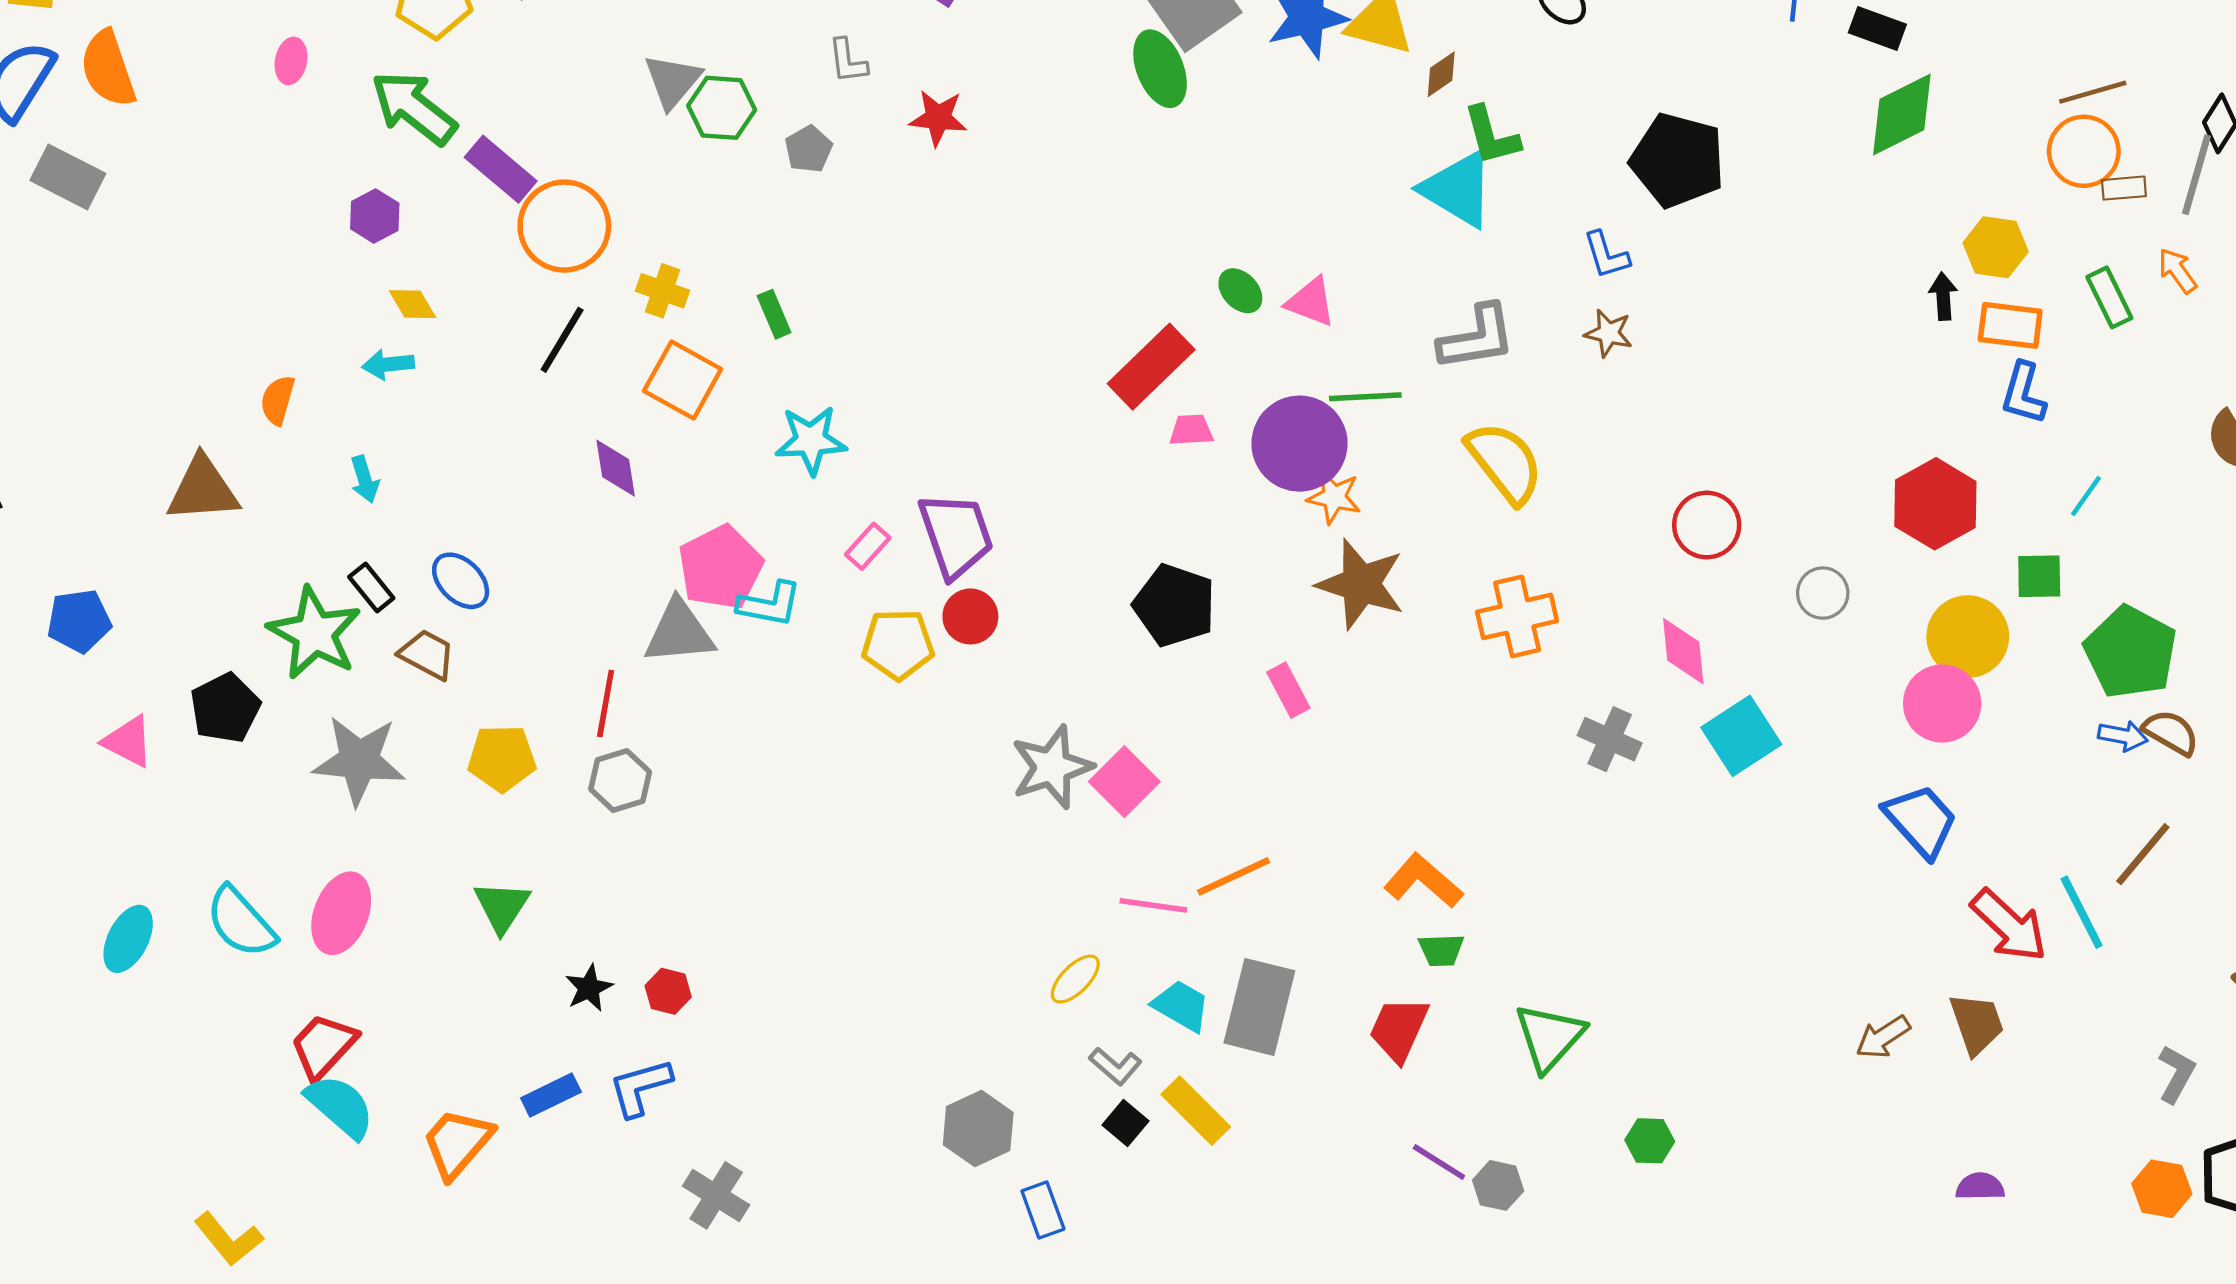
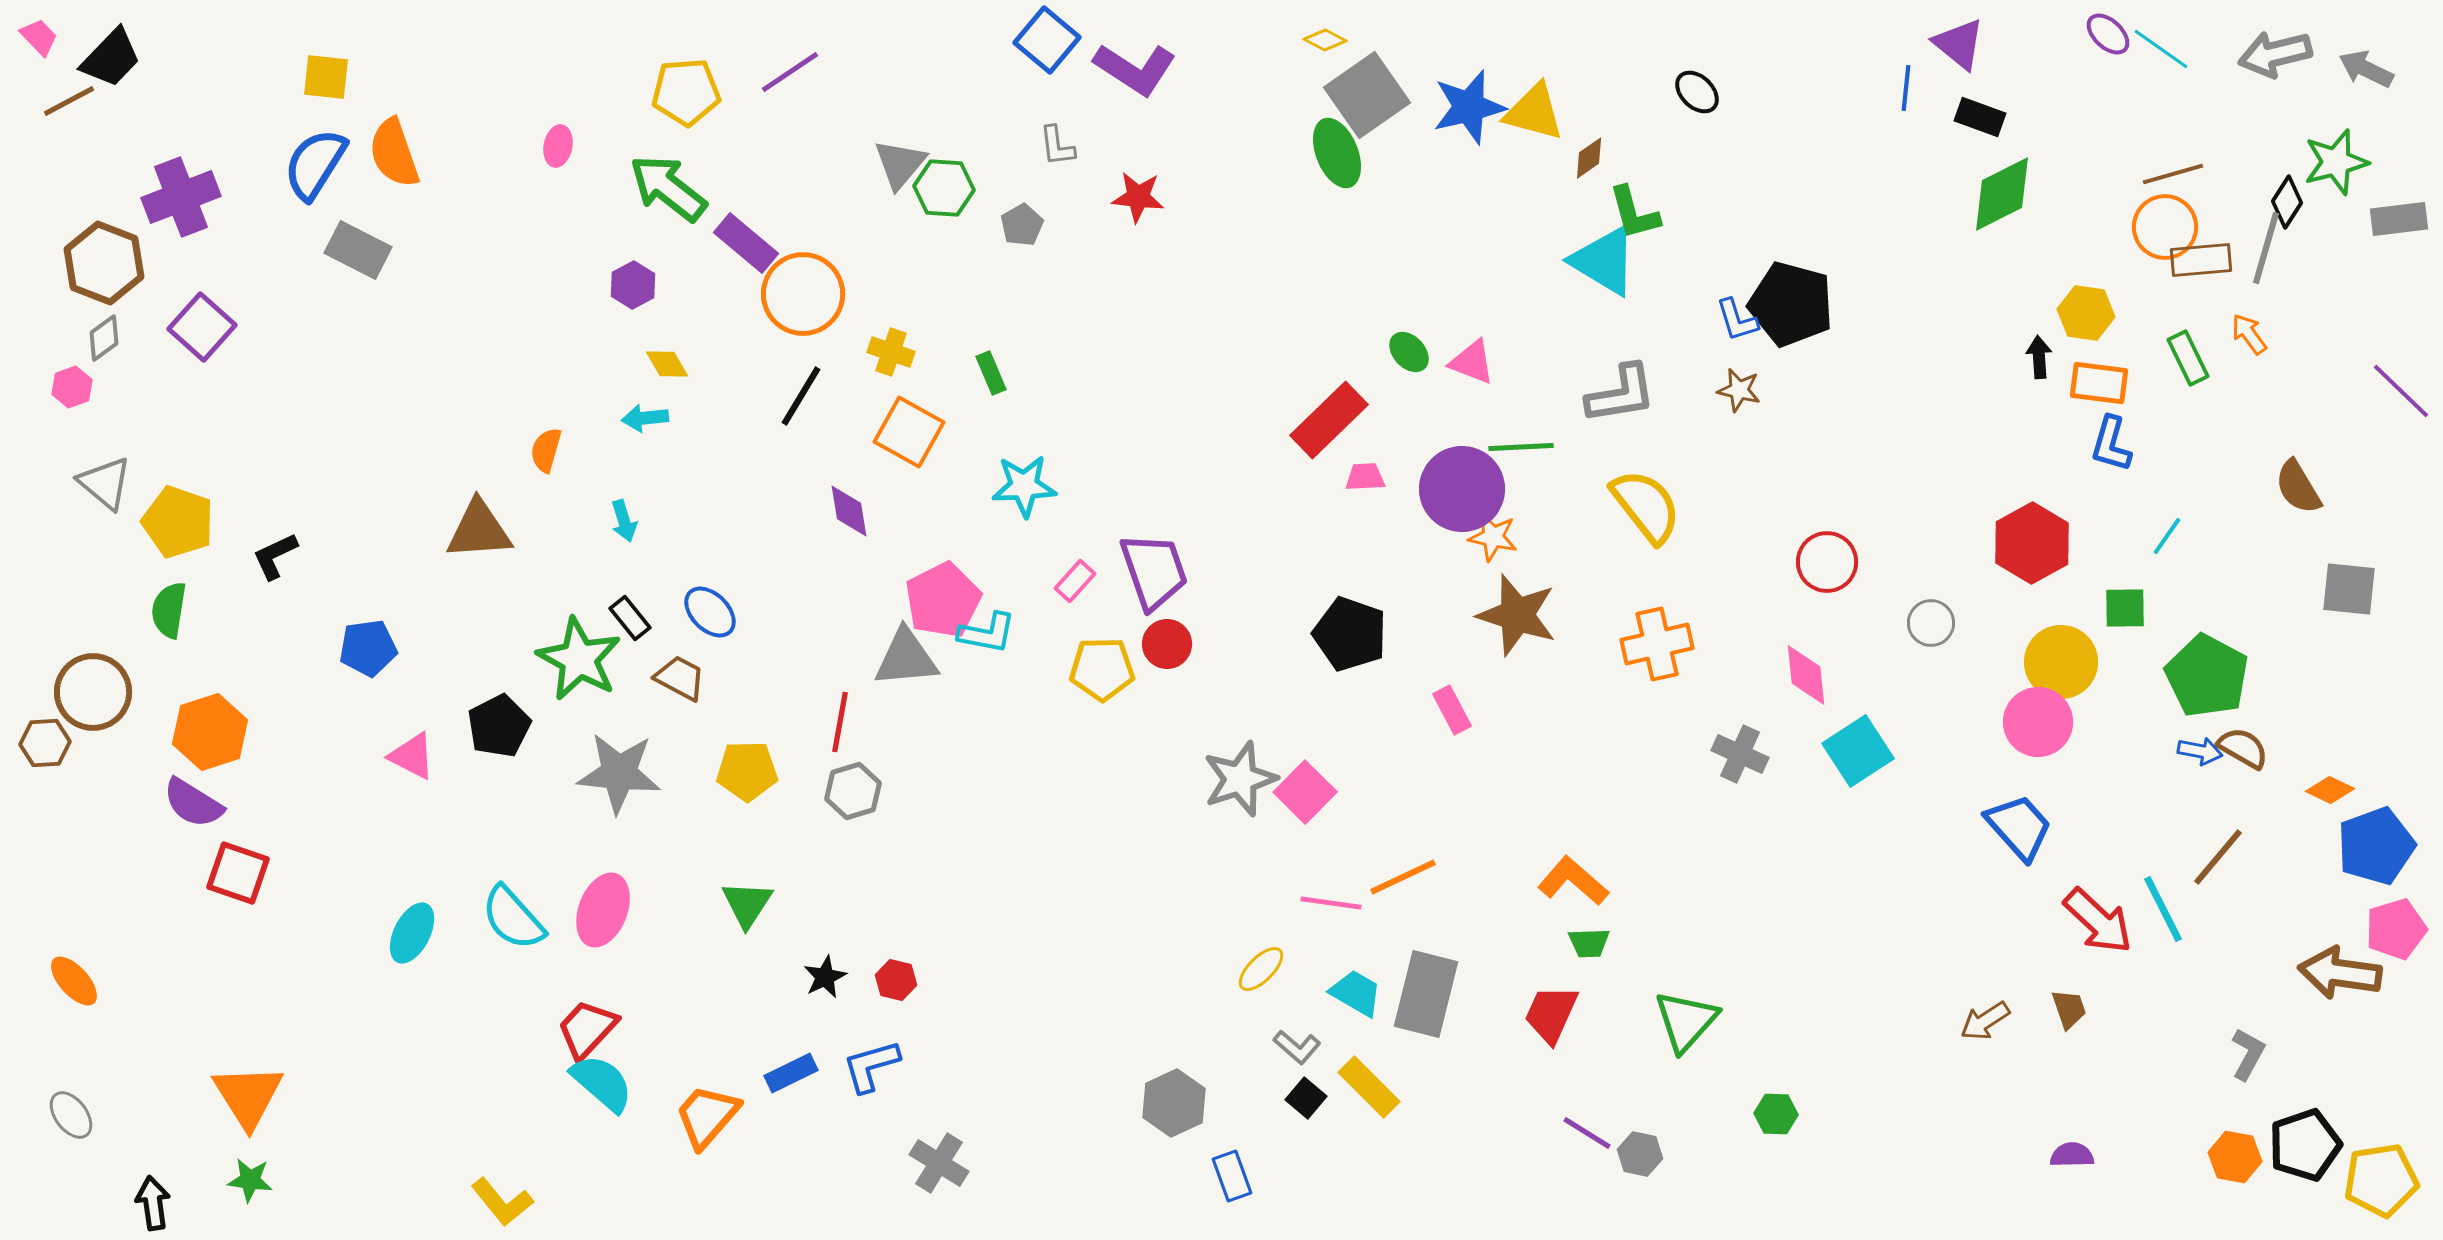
black pentagon: (1678, 160) -> (1791, 304), moved
brown rectangle: (2124, 188) -> (2201, 260), size x1.5
brown trapezoid: (1977, 1024) -> (2069, 1009), size x0.7

